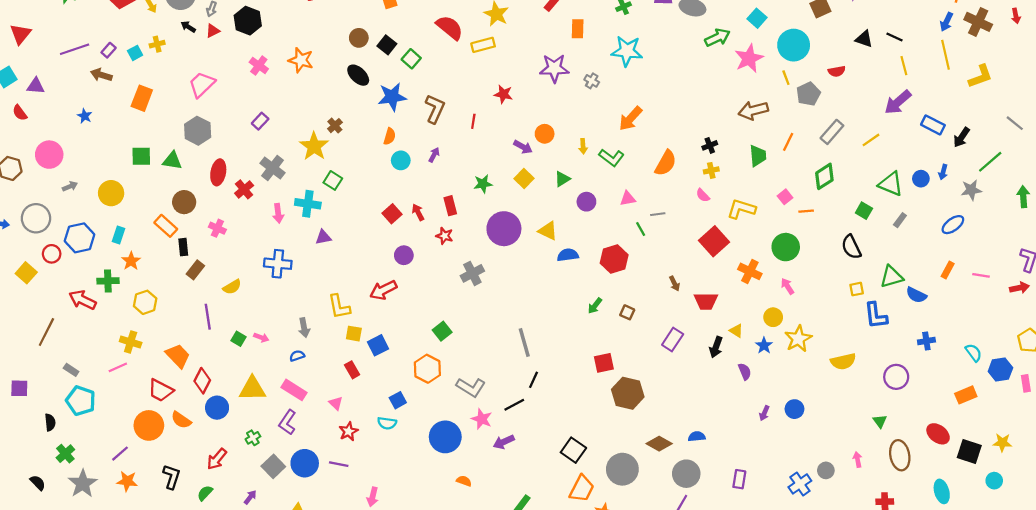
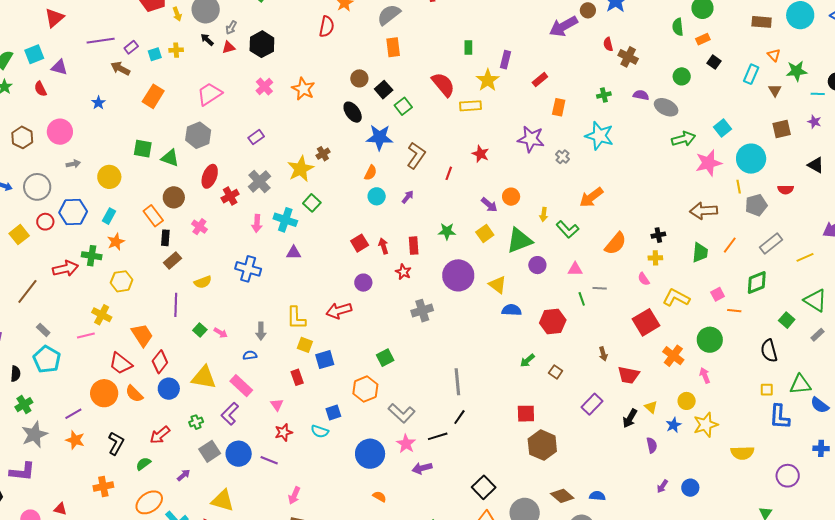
green triangle: (562, 179) -> (519, 240), size x1.8
red arrow: (83, 300) -> (65, 269), turned 130

